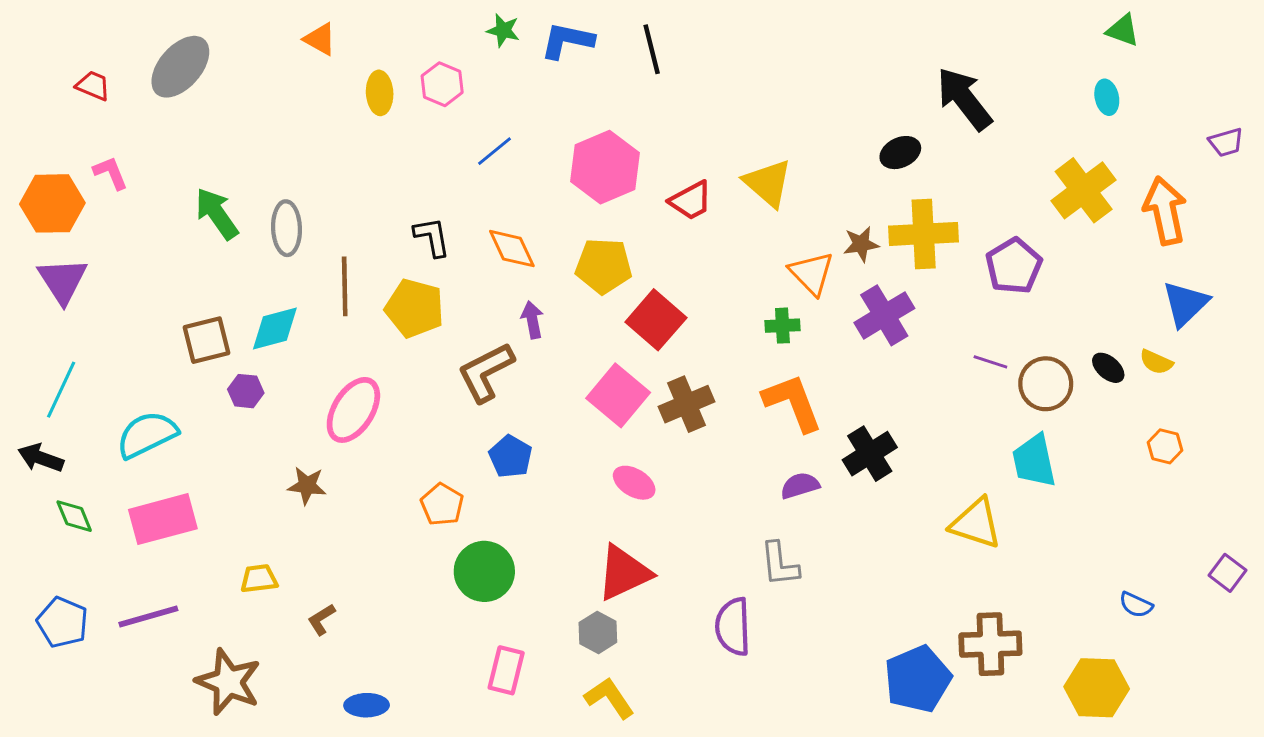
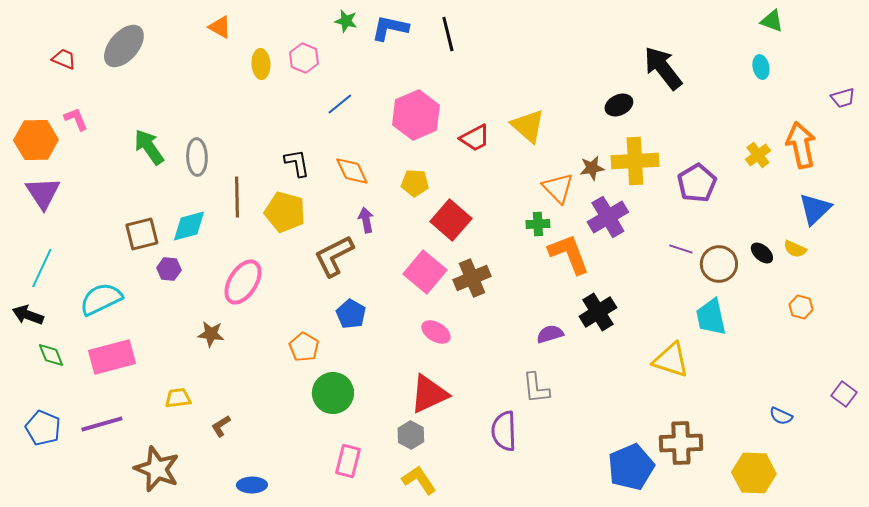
yellow cross: (1084, 190) -> (758, 155), moved, size x0.6
yellow pentagon: (604, 266) -> (415, 183), size x0.7
orange L-shape: (793, 403) -> (569, 254), moved

